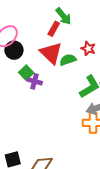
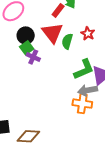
black circle: (14, 50) -> (26, 35), moved
green semicircle: (68, 60) -> (67, 41), turned -63

